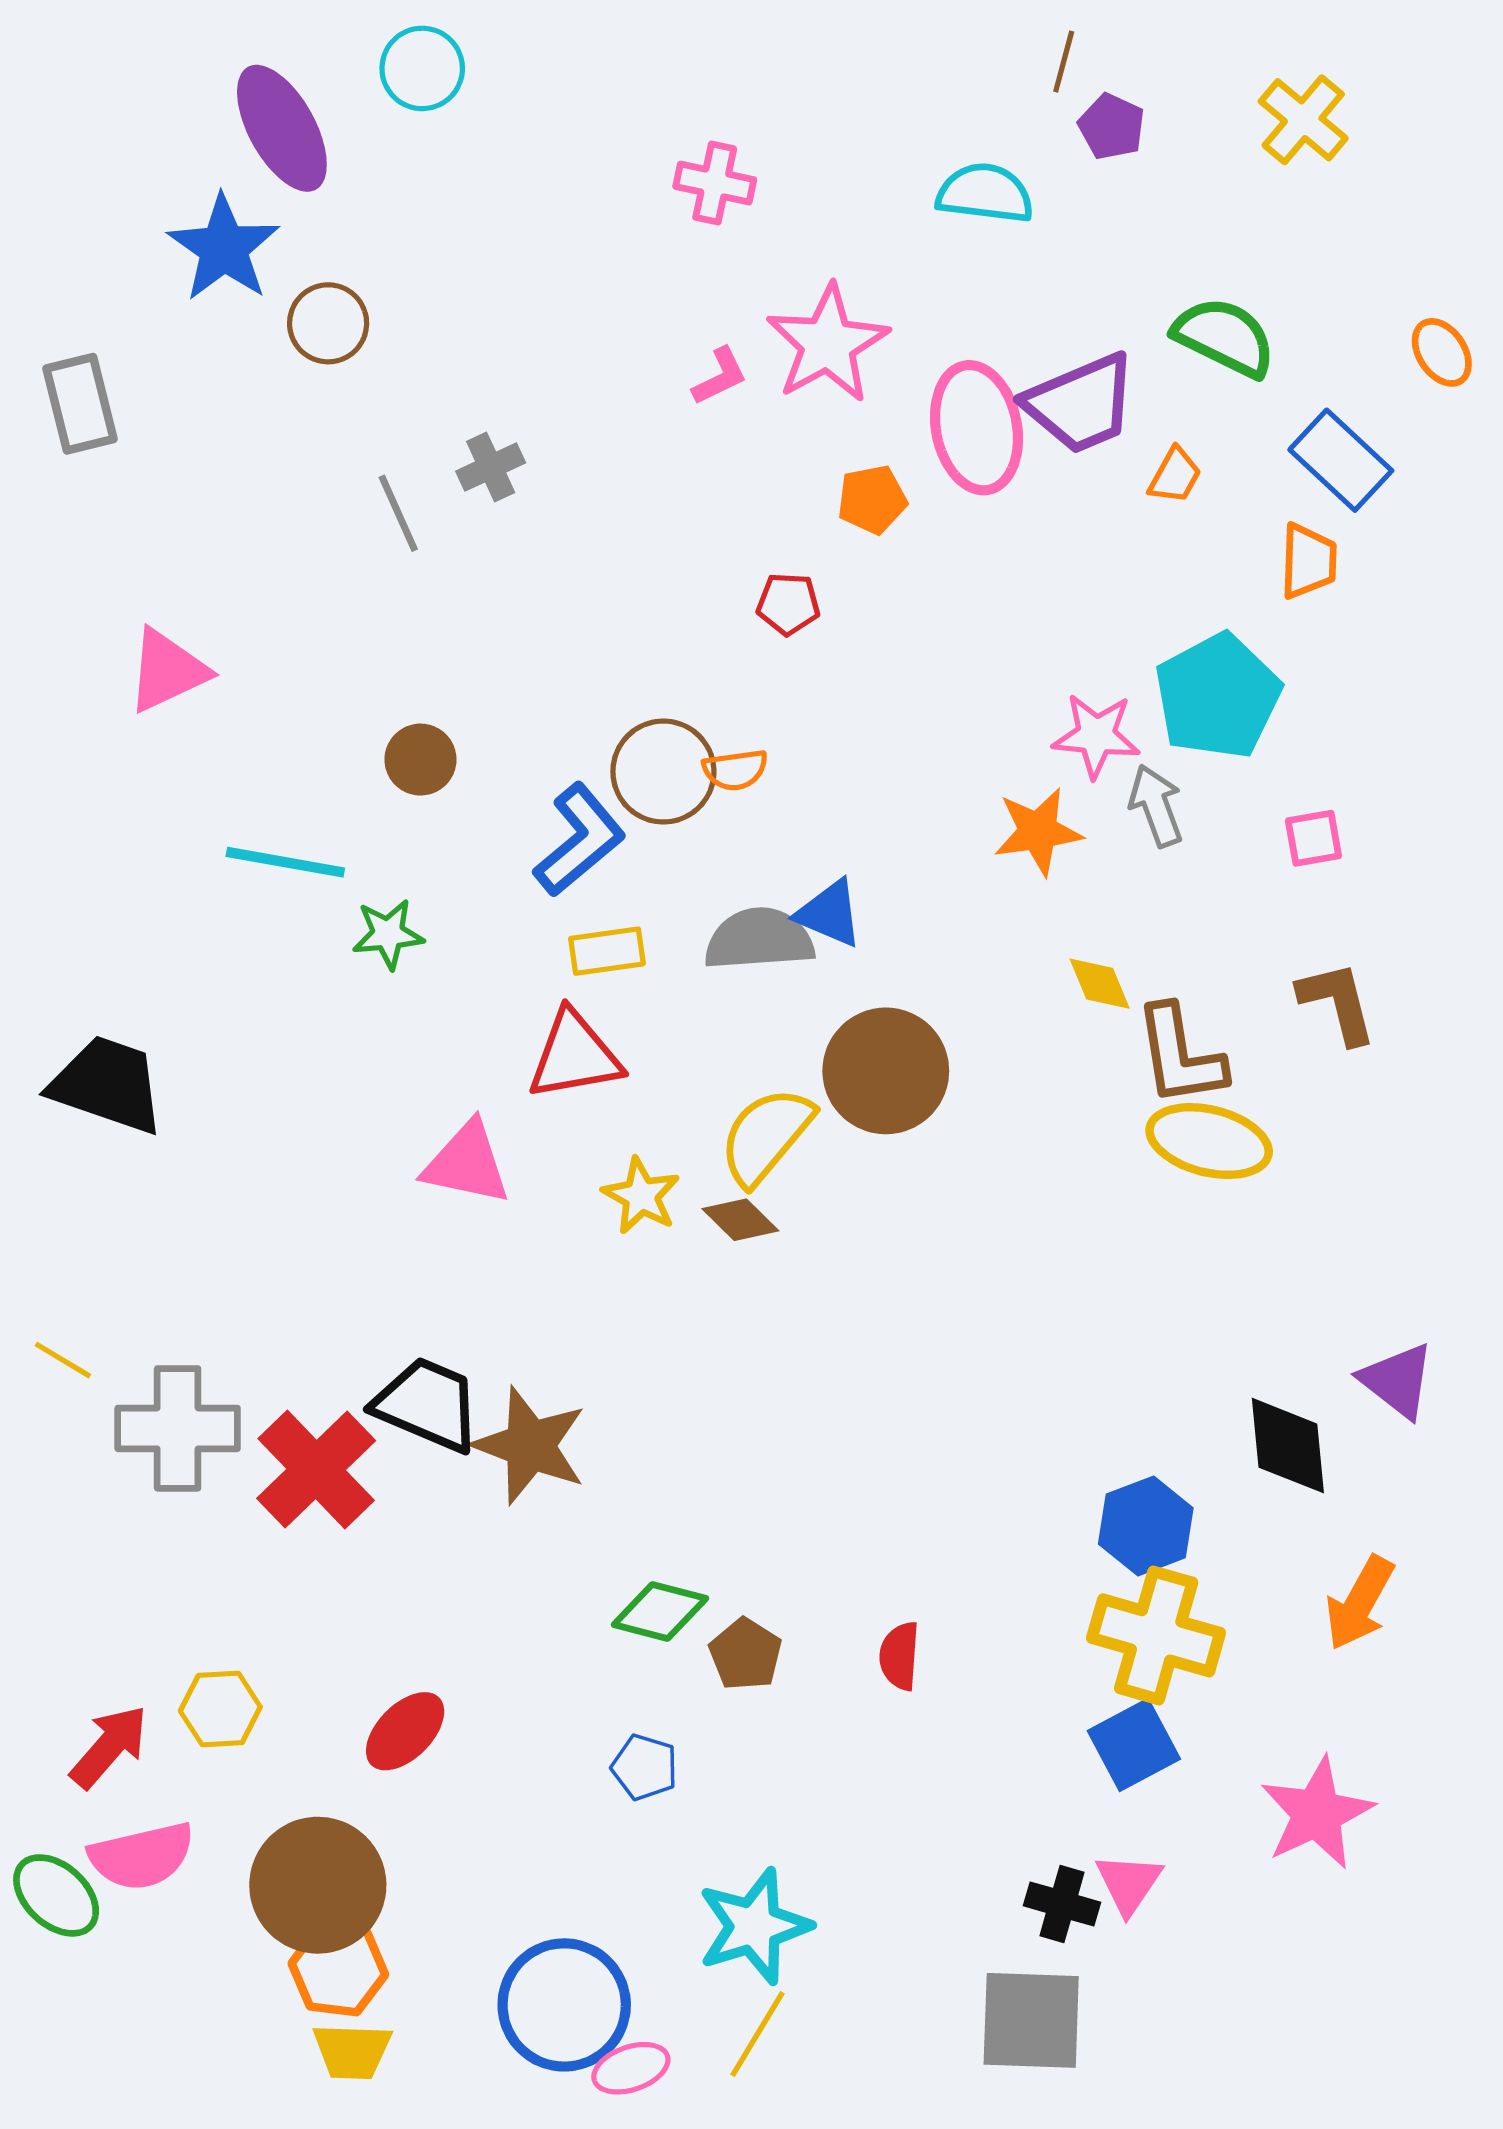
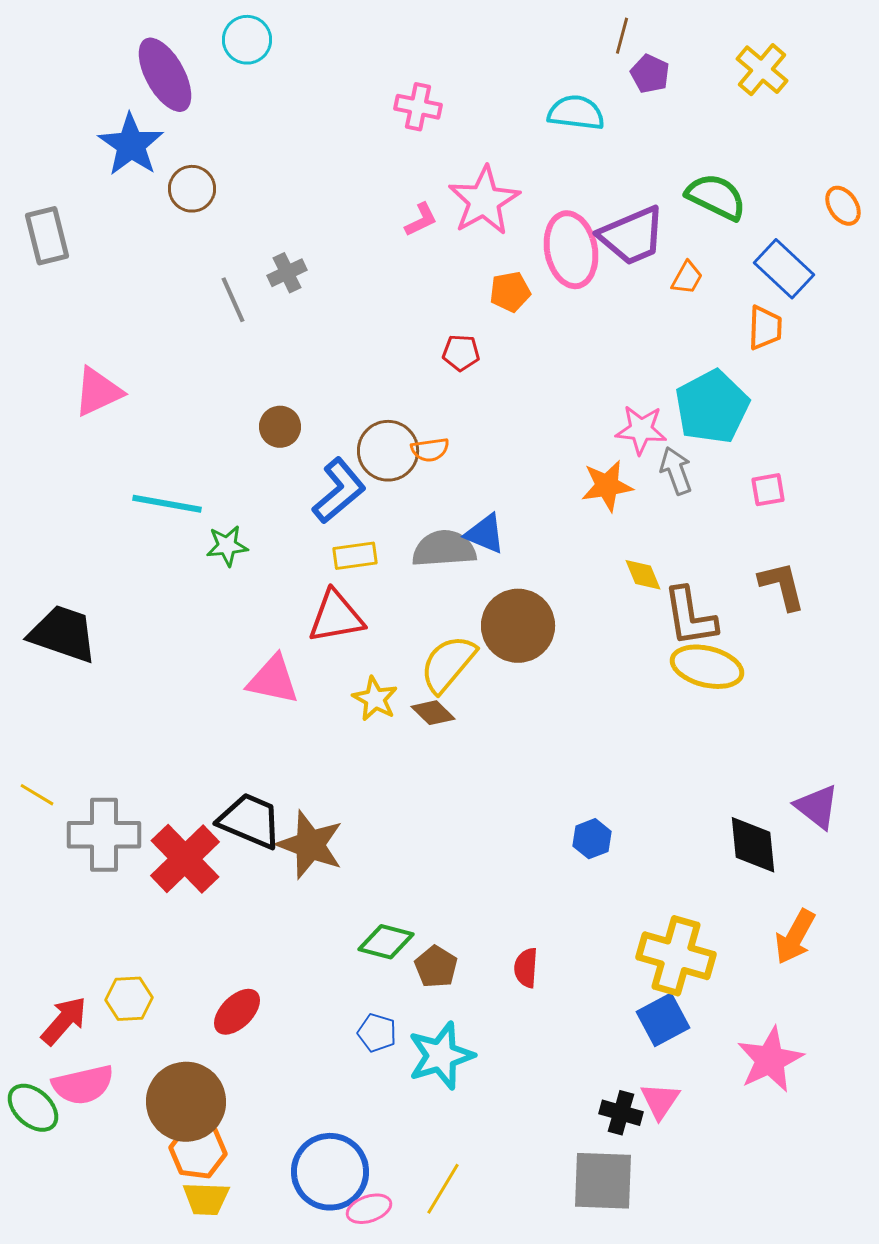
brown circle: (420, 760) -> (280, 427), moved
blue hexagon: (1146, 1526) -> (592, 839), moved, size x0.7
cyan star: (754, 1926) -> (441, 1056), moved

